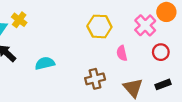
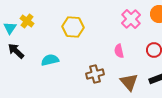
pink cross: (145, 25) -> (131, 19), moved
yellow hexagon: (99, 26) -> (73, 27), moved

